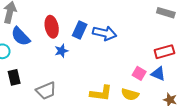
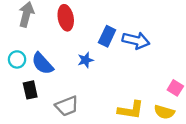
red ellipse: (52, 27) -> (66, 18), moved
blue semicircle: (21, 36) -> (42, 64), moved

